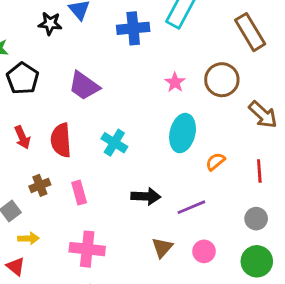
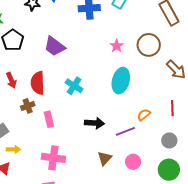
orange semicircle: (215, 162) -> (144, 115), moved
brown cross: (40, 185) -> (28, 106), moved

